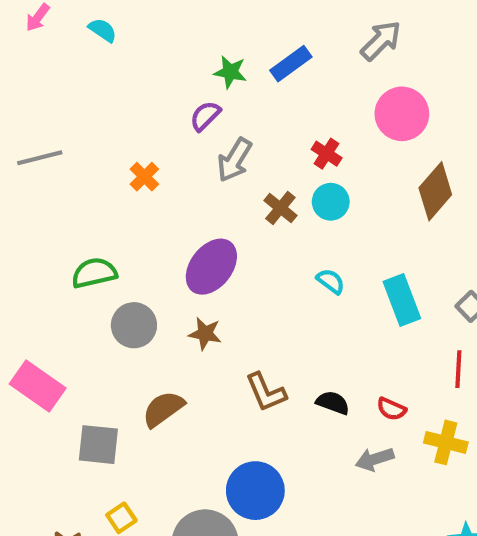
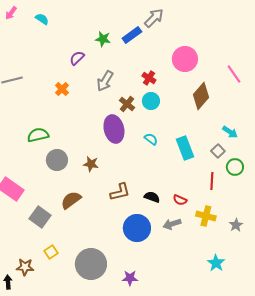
gray arrow: (381, 41) -> (154, 18), moved
purple semicircle: (205, 116) -> (77, 58), moved
purple ellipse: (211, 267) -> (114, 129), moved, turned -52
brown L-shape: (266, 392) -> (120, 192), turned -80
gray square: (98, 445) -> (40, 217), turned 30
blue circle: (255, 491) -> (137, 228), moved

